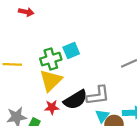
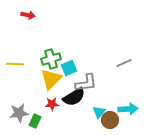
cyan square: (71, 50) -> (69, 68), moved
gray L-shape: (98, 95) -> (86, 83), moved

